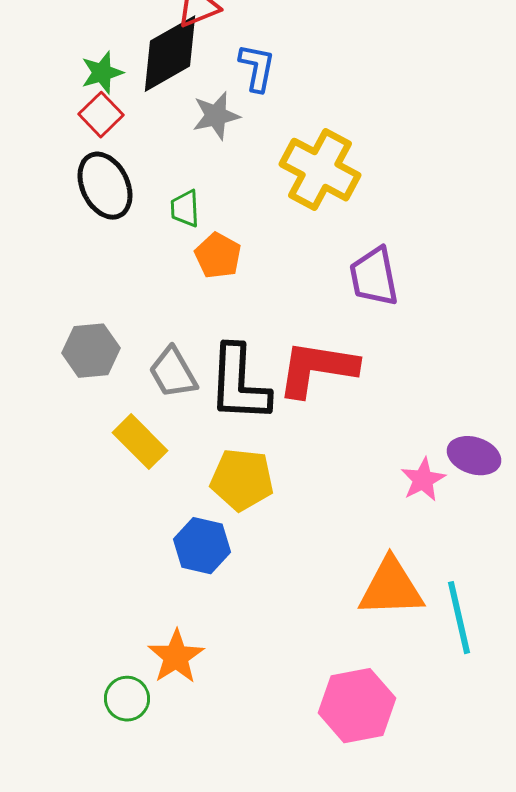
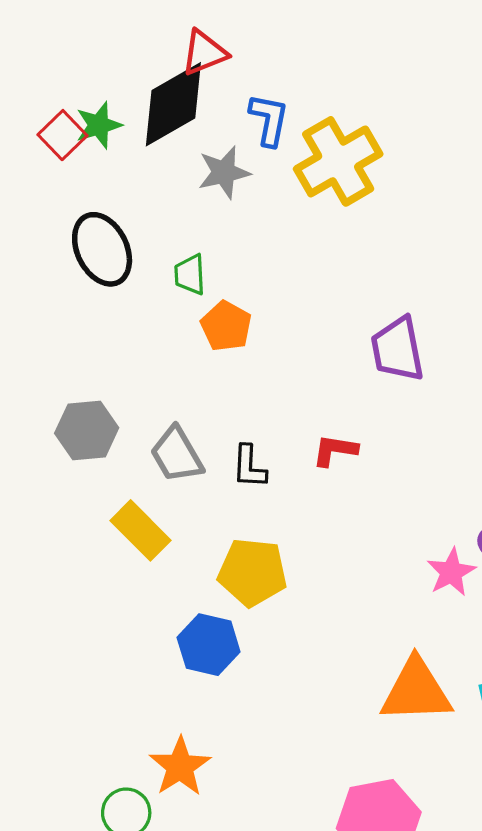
red square: (101, 115) -> (62, 135), moved
yellow cross: (320, 170) -> (338, 161), moved, turned 32
red L-shape: (317, 369) -> (335, 450), size x0.5
black L-shape: (239, 384) -> (249, 467), size x0.5

